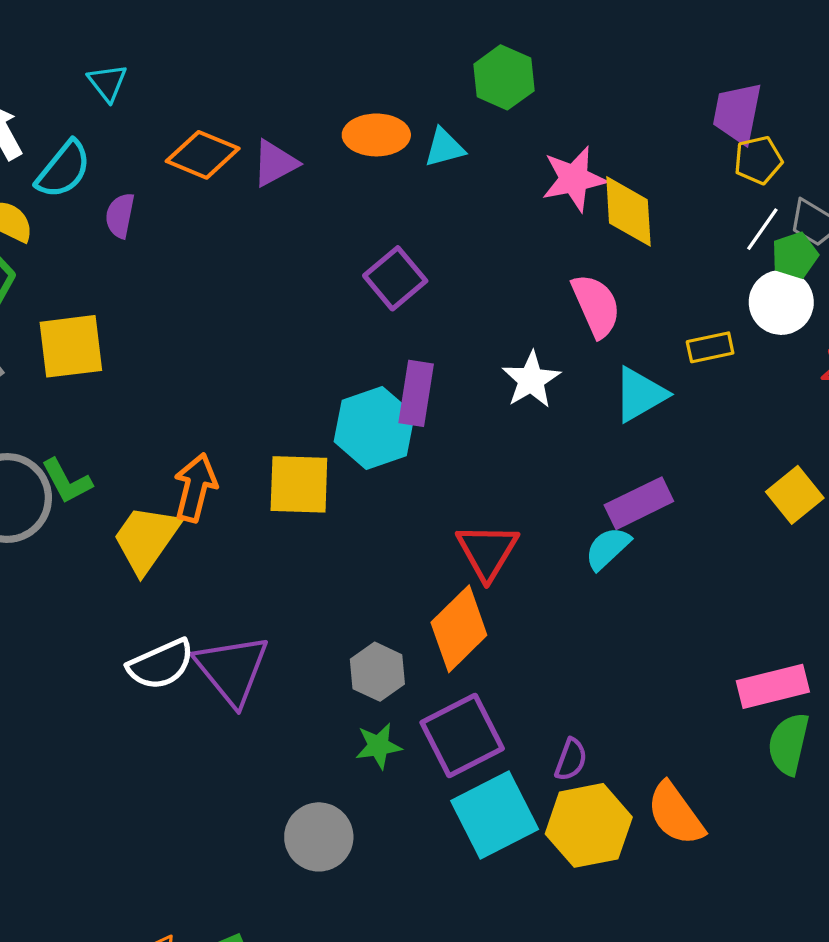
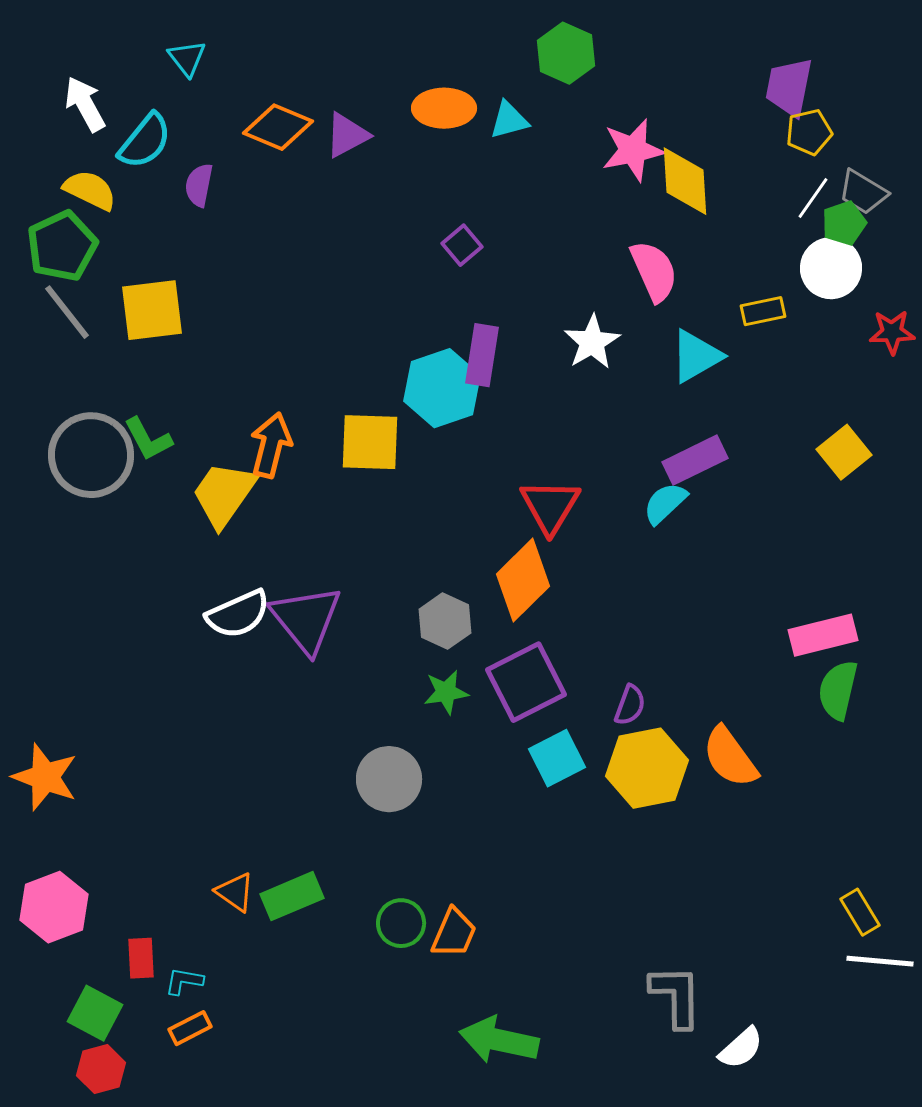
purple square: (395, 278) -> (462, 245), size x0.7
cyan square: (495, 815) -> (557, 758), size x0.7

